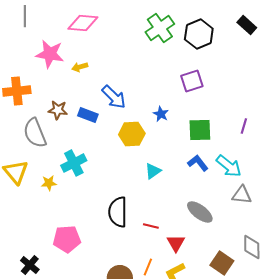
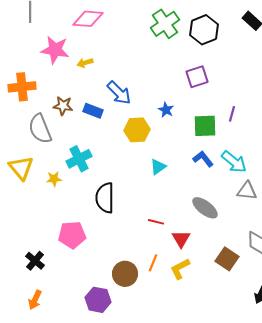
purple line: (244, 126) -> (232, 114), moved
black semicircle: (118, 212) -> (105, 198), moved

